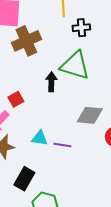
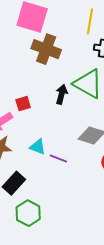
brown cross: (26, 41) -> (46, 49), turned 32

